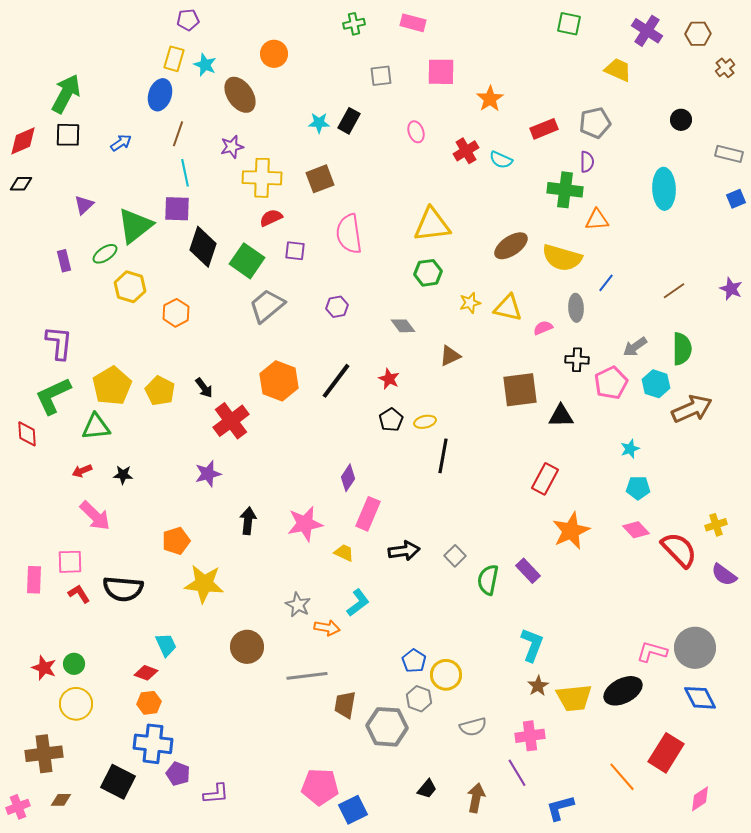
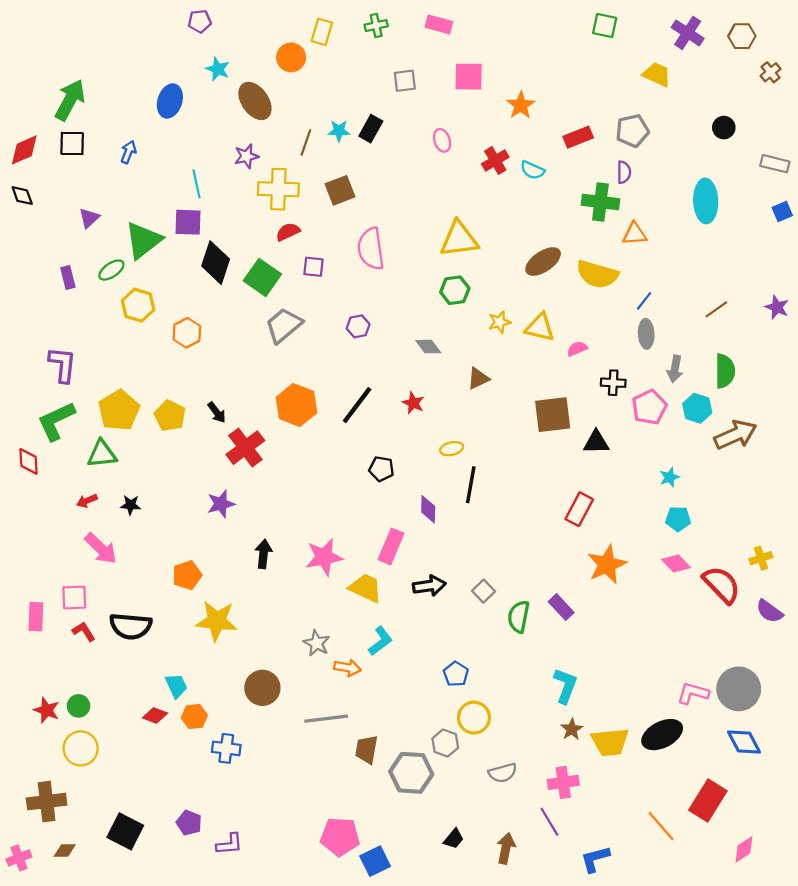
yellow rectangle: (174, 59) -> (322, 32), moved
brown line: (178, 134) -> (306, 142), moved
blue arrow: (121, 143) -> (128, 152), turned -35
black diamond: (21, 184) -> (22, 196), turned 70
gray ellipse: (576, 308) -> (646, 334), moved
gray arrow: (635, 347) -> (675, 369), turned -45
black pentagon: (391, 420) -> (381, 469), moved, turned -30
purple diamond: (348, 478) -> (428, 509), moved, turned -32
yellow trapezoid: (344, 553) -> (366, 588), size x1.6
blue pentagon: (414, 661) -> (456, 674), moved
orange hexagon: (149, 703) -> (194, 717), moved
blue cross: (153, 744) -> (226, 748), moved, size x0.7

